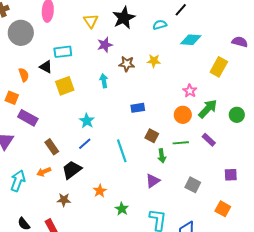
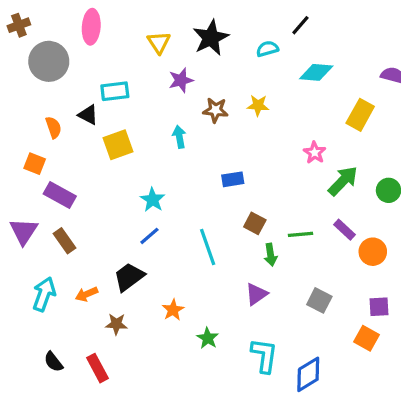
orange circle: (183, 115) -> (373, 252), moved
brown rectangle: (52, 147) -> (64, 241), moved
orange arrow: (44, 172) -> (87, 294), moved
purple square: (231, 175) -> (379, 307), moved

